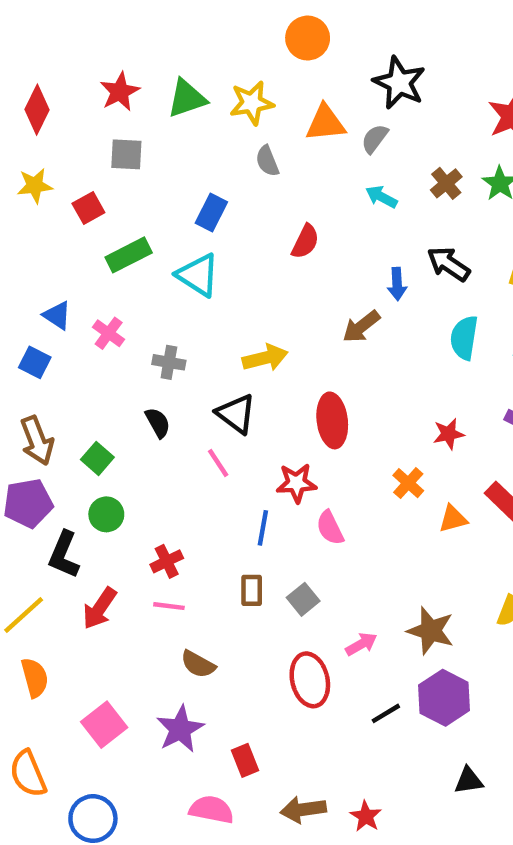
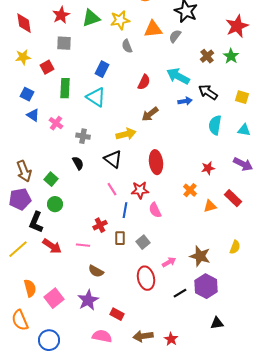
red diamond: (37, 110) -> (24, 23), turned -35
cyan arrow: (381, 197) -> (178, 76), moved, size x1.6
green rectangle: (129, 255) -> (65, 88), turned -60
blue arrow: (397, 284) -> (185, 101), turned -96
brown arrow: (361, 327) -> (150, 114), moved
blue square: (35, 362) -> (27, 94), moved
pink line: (218, 463) -> (112, 189), moved
red cross: (167, 561) -> (100, 225), moved
red arrow: (100, 608) -> (52, 246), turned -90
orange semicircle: (35, 678) -> (30, 288), moved
red rectangle: (245, 760) -> (117, 314), turned -40

